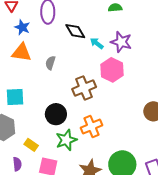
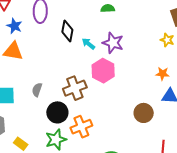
black diamond: (75, 31) -> (67, 31), turned 40
gray semicircle: (50, 63) -> (37, 90), moved
black circle: (56, 114) -> (57, 112), moved

